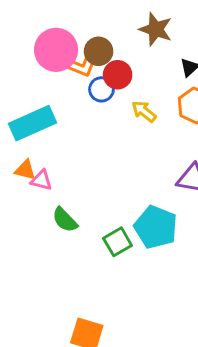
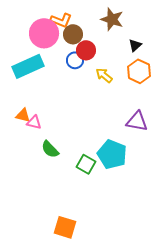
orange L-shape: (81, 66) -> (61, 20), moved
cyan rectangle: (33, 123) -> (28, 66), moved
green square: (118, 242) -> (86, 164), turned -30

